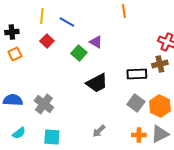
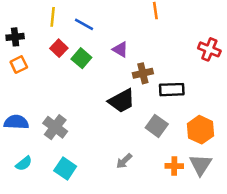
green square: (79, 53) -> (81, 58), moved
brown cross: (160, 64) -> (143, 73), moved
gray square: (136, 103) -> (157, 126), moved
gray triangle: (160, 134) -> (201, 165), turned -30
cyan square: (52, 137) -> (65, 169), turned 30

